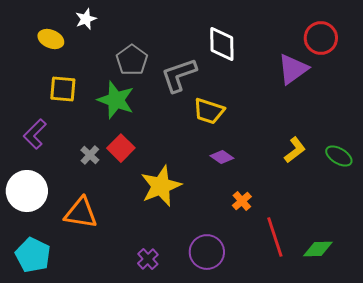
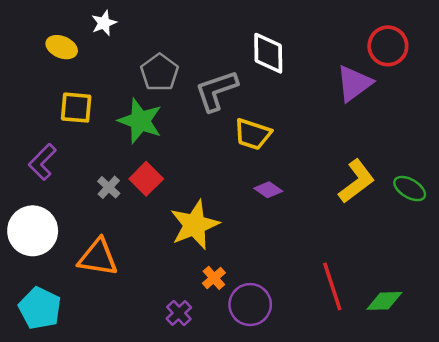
yellow L-shape: (295, 150) -> (357, 181), size x1.4
orange cross: (242, 201) -> (214, 278), moved

